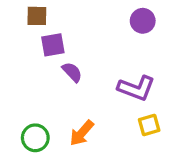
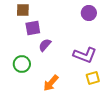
purple semicircle: (72, 72) -> (45, 45), turned -96
green circle: (35, 138) -> (22, 64), moved

